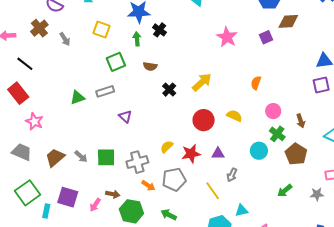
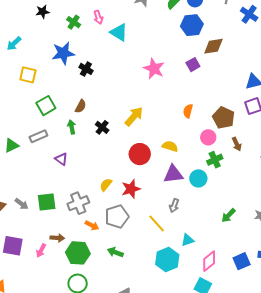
green arrow: (137, 39) -> (72, 127), moved
brown semicircle: (150, 66) -> (81, 106), turned -64
green cross: (277, 134) -> (215, 160), turned 35
purple triangle: (218, 154) -> (173, 174), moved, size x1.5
brown pentagon: (296, 154) -> (223, 118), moved

